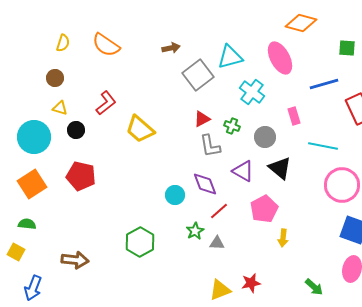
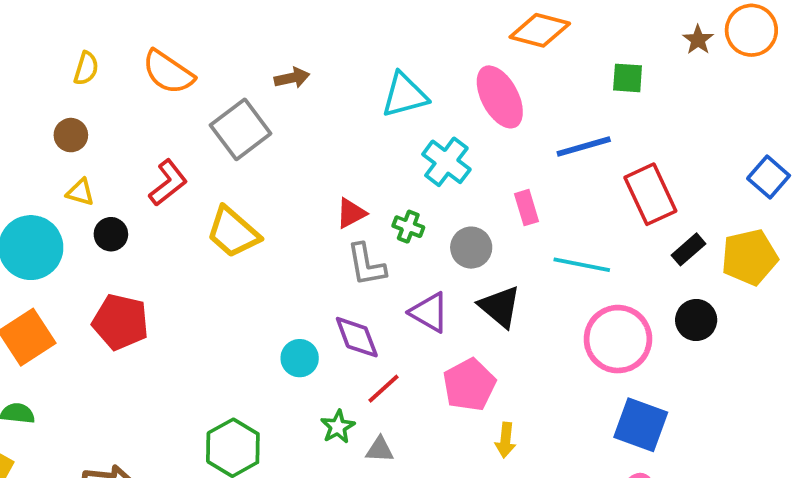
gray square: (198, 75) -> (241, 129), moved

